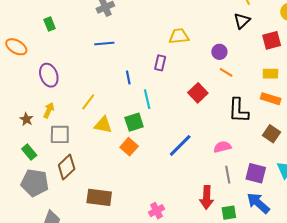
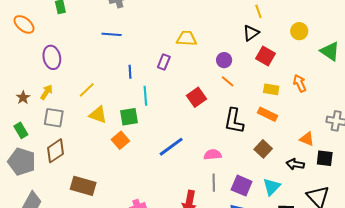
red square: (272, 40) -> (265, 56), moved, turned 36

